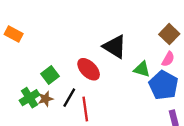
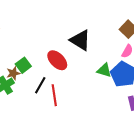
green triangle: (142, 69) -> (104, 70), moved
brown star: (45, 99) -> (13, 73), moved

